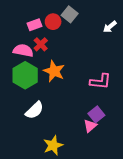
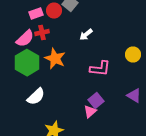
white arrow: (110, 27) -> (86, 34), moved
red cross: (41, 44) -> (42, 32), turned 32
pink semicircle: (23, 51) -> (25, 38), turned 126

